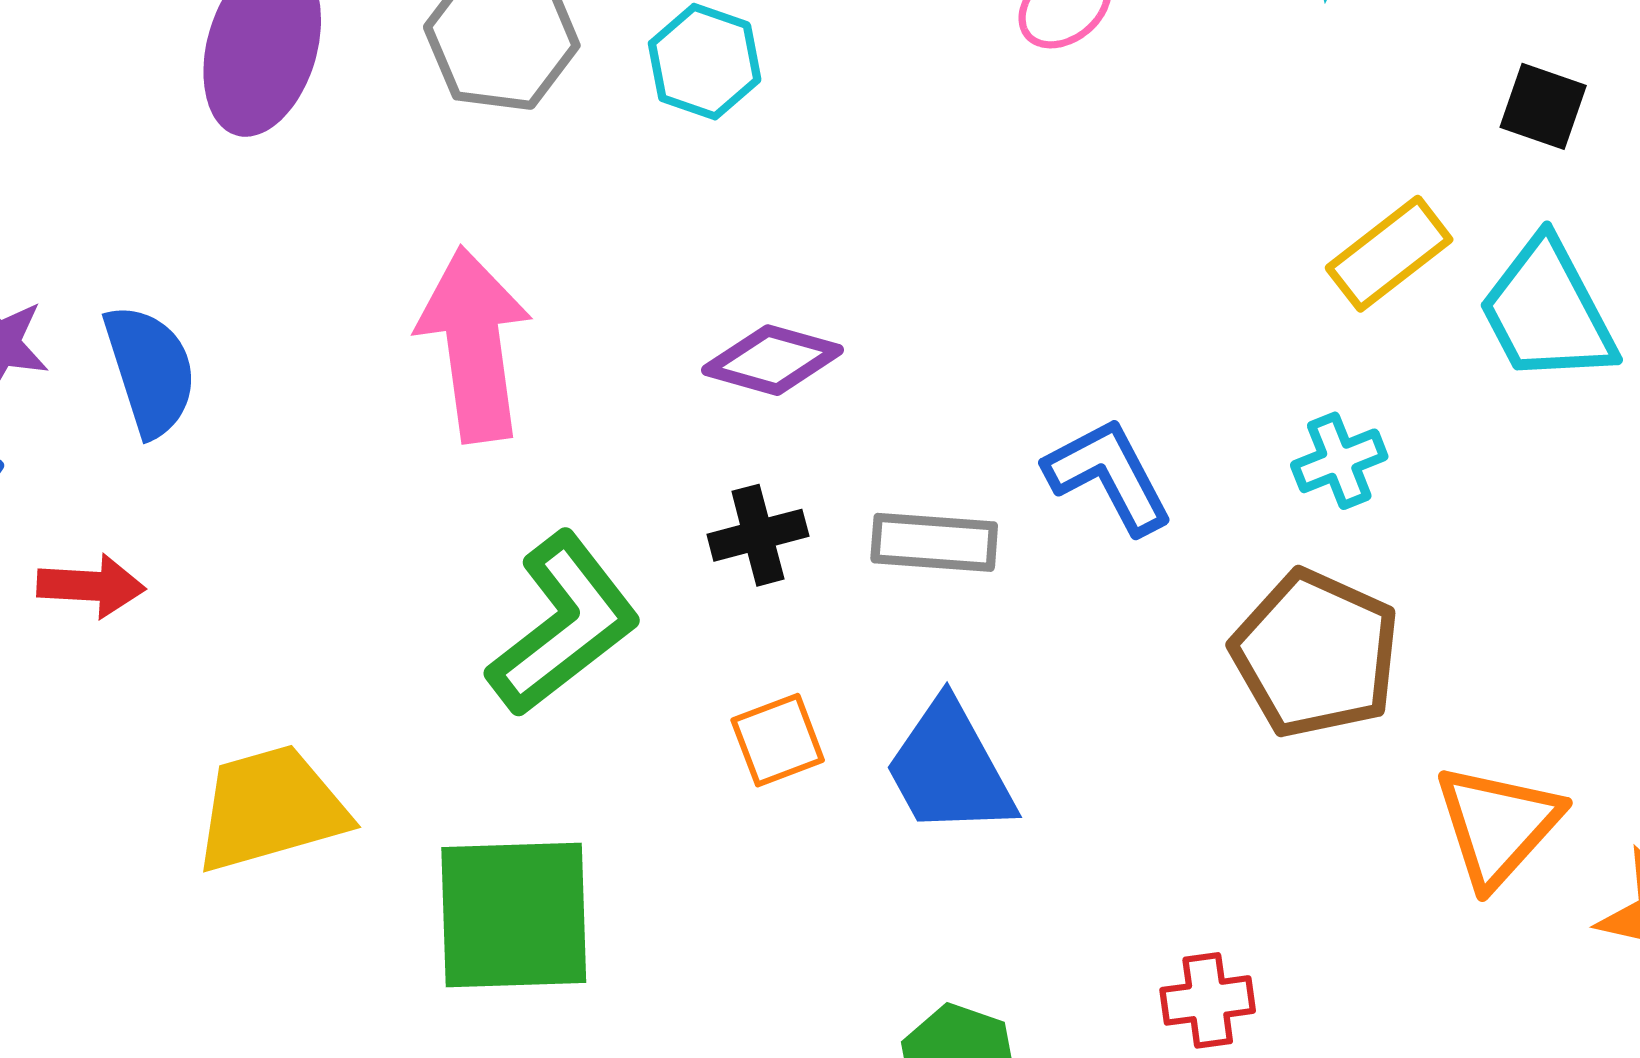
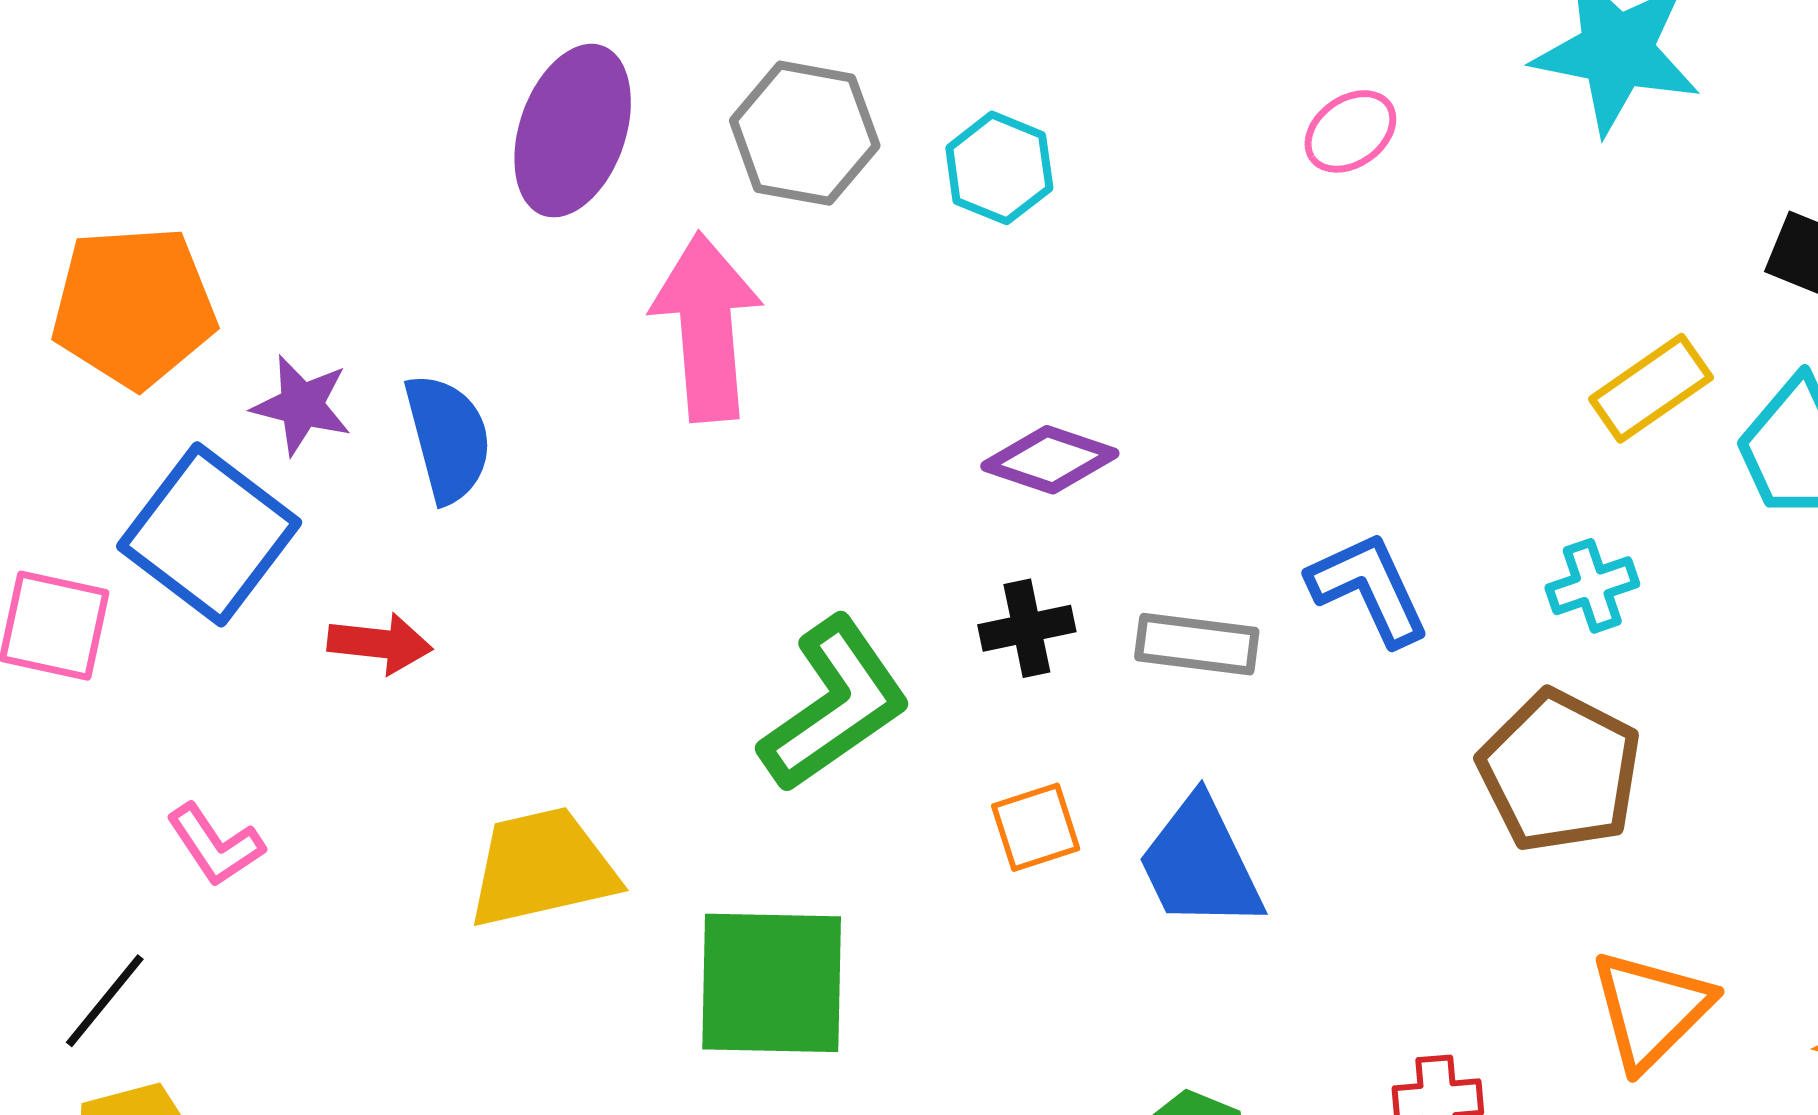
pink arrow: (474, 345) -> (707, 327), moved
orange triangle: (1498, 825) -> (1651, 1009), moved

